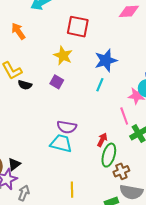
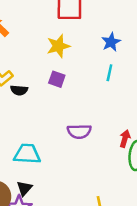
yellow star: (63, 56) -> (58, 46), turned -30
blue star: (106, 60) -> (111, 42), size x0.7
cyan trapezoid: (61, 143) -> (27, 154), moved

